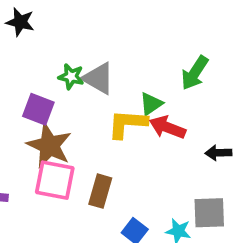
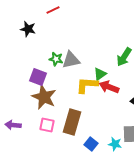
gray triangle: (98, 78) -> (71, 60), turned -42
pink square: (55, 180) -> (47, 125), moved, size x0.7
brown rectangle: (100, 191) -> (72, 122), size x1.4

